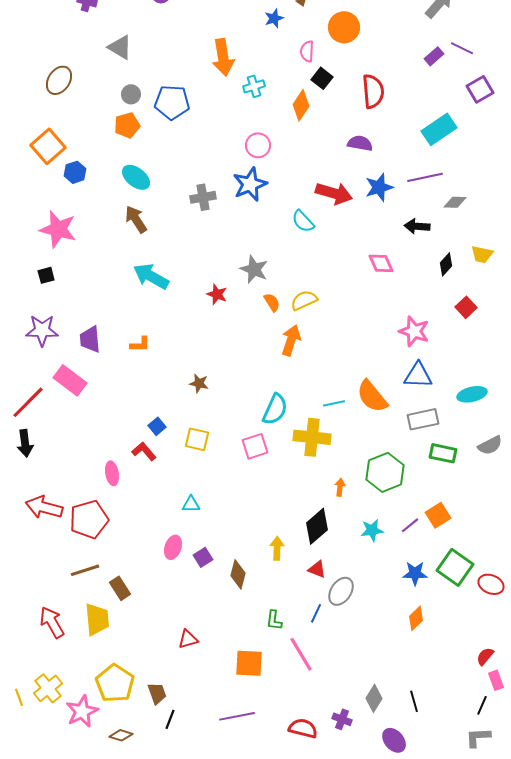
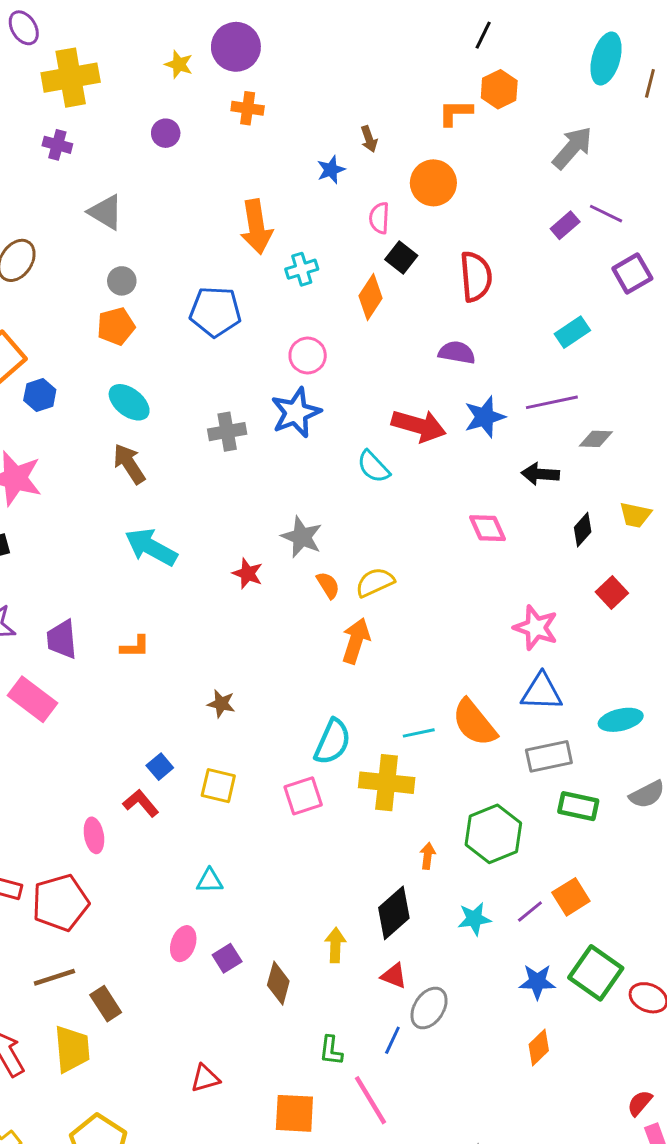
blue pentagon: (172, 102) -> (215, 312), moved
cyan rectangle: (439, 129) -> (572, 332), size x0.7

